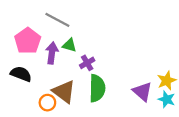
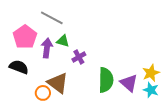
green semicircle: (97, 88) -> (106, 80), moved

